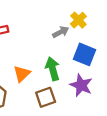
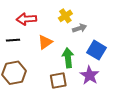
yellow cross: (78, 20) -> (65, 16), moved
orange triangle: (22, 74) -> (45, 42), moved

